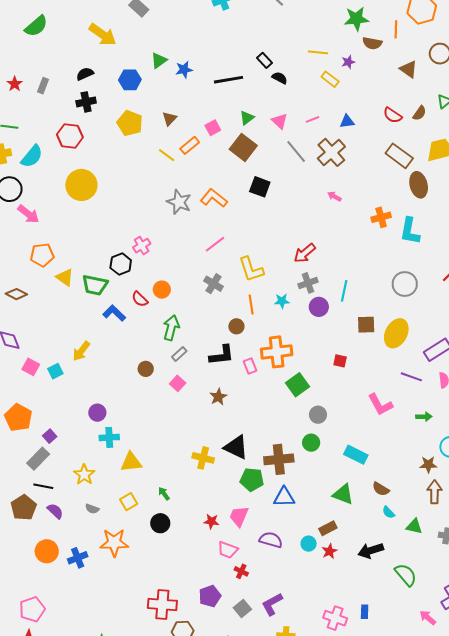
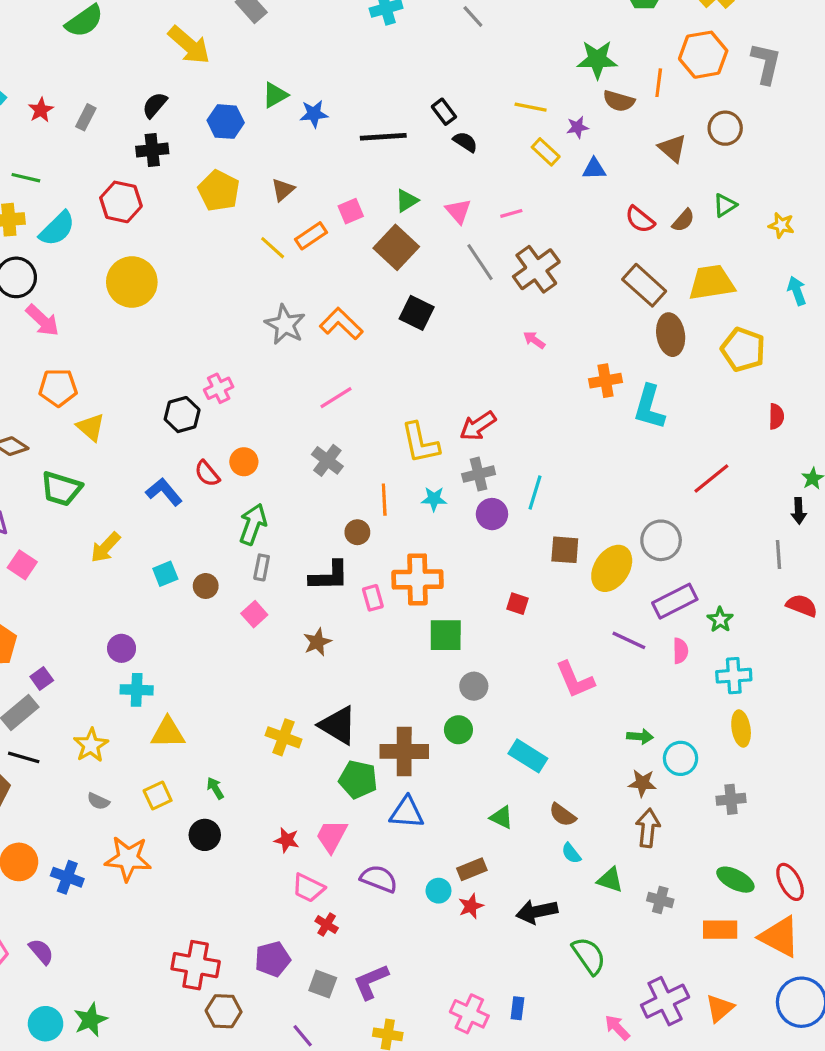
black semicircle: (85, 74) -> (155, 105), turned -30
blue triangle: (347, 122) -> (594, 169), moved
yellow L-shape: (251, 269) -> (420, 443), moved
gray circle: (405, 284) -> (661, 540), moved
green trapezoid: (95, 285) -> (61, 489), moved
gray rectangle: (179, 354) -> (262, 567), turned -42
cyan square: (55, 371) -> (165, 574), moved
green square: (297, 385) -> (446, 635), turned 30
green arrow: (424, 417) -> (640, 737), moved
green triangle: (343, 494) -> (502, 817), size x0.7
purple semicircle: (55, 511) -> (41, 952), moved
blue cross: (78, 558) -> (67, 877), turned 36
gray square: (242, 608) -> (323, 984), turned -36

